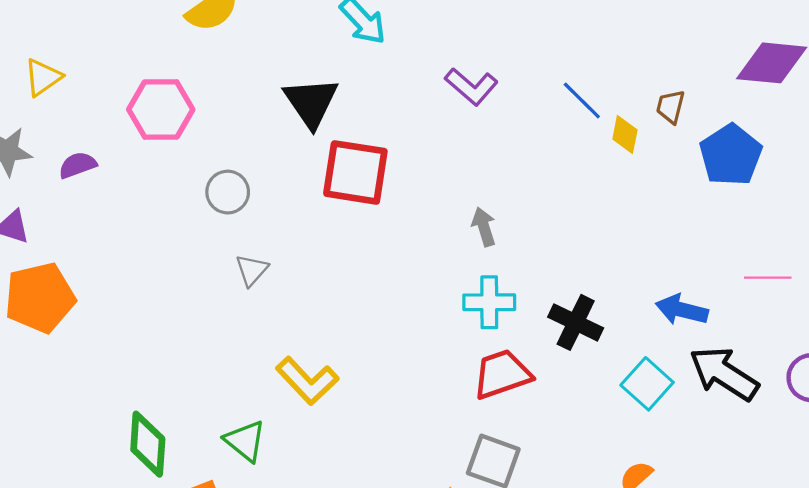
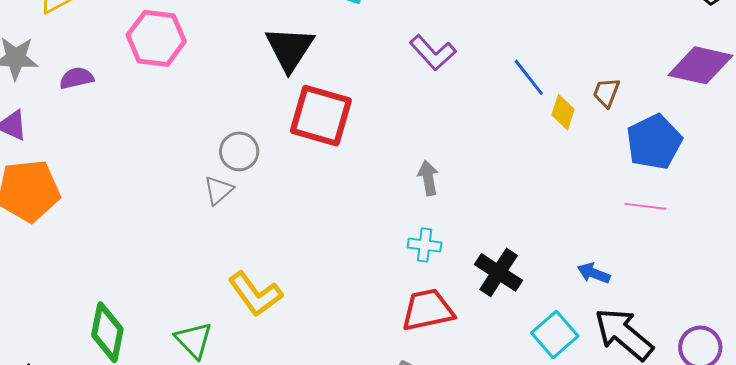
gray circle: (228, 192) -> (239, 151), moved
pink line: (768, 278) -> (645, 206), moved
cyan cross: (489, 302) -> (425, 245), size x0.7
blue arrow: (682, 310) -> (594, 273), size x0.7

